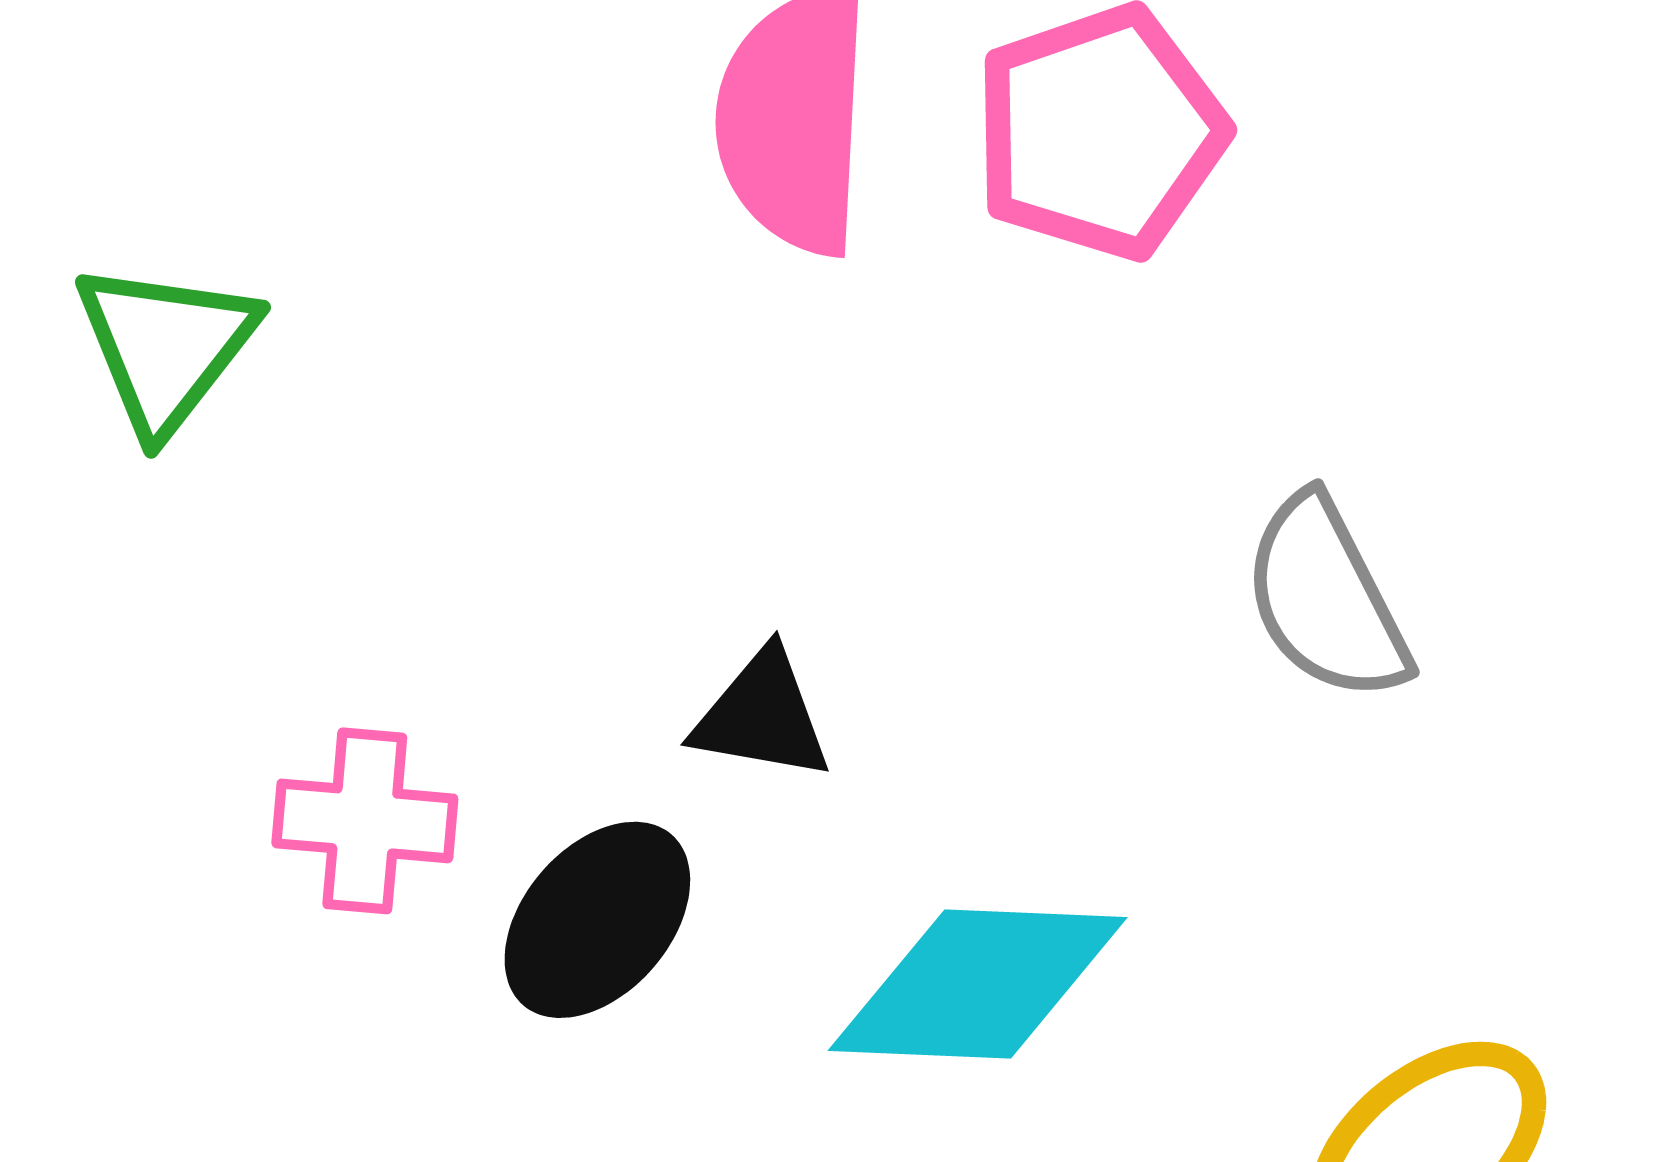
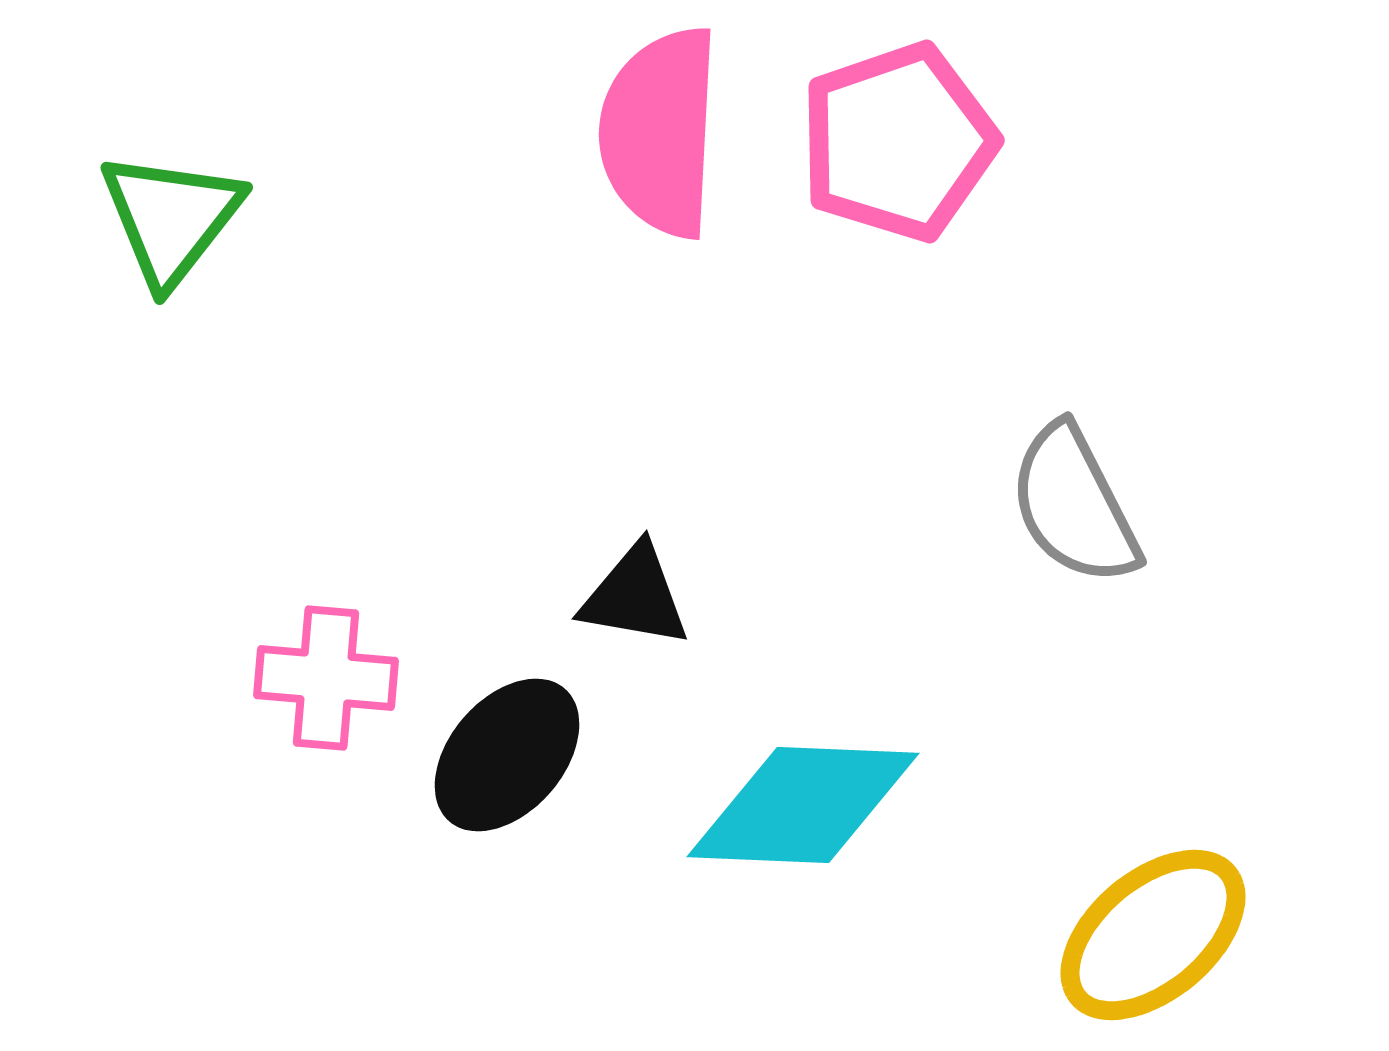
green triangle: (166, 347) -> (171, 218), moved

